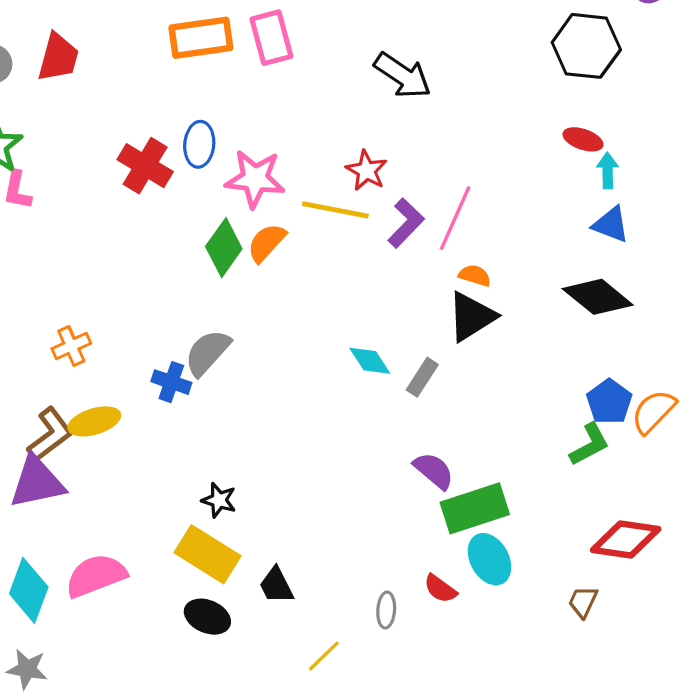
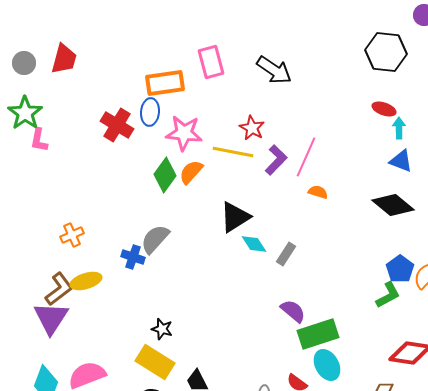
orange rectangle: (201, 38) -> (165, 83), moved
pink rectangle: (271, 38) -> (211, 62), moved
black triangle: (471, 316) -> (235, 217), moved
purple triangle: (37, 482) -> (51, 318), turned -45

